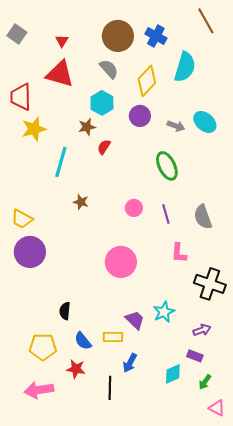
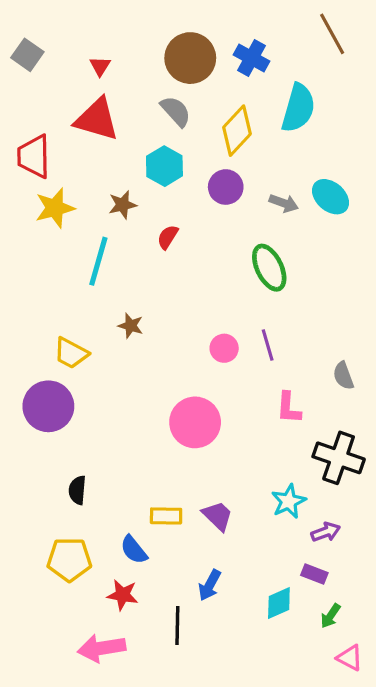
brown star: (87, 127) -> (123, 205), moved
pink circle: (134, 208) -> (224, 348), moved
gray semicircle: (203, 217) -> (343, 376), moved, size x0.7
yellow trapezoid: (22, 219) -> (71, 353), moved
black semicircle: (65, 311) -> (77, 490), moved
cyan star: (164, 312) -> (289, 501), moved
yellow rectangle: (113, 337) -> (166, 516), moved
pink arrow: (39, 390) -> (102, 648), moved

